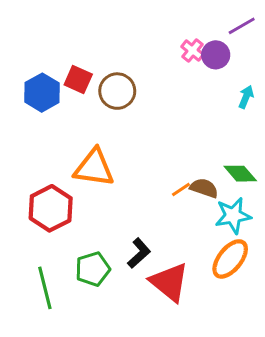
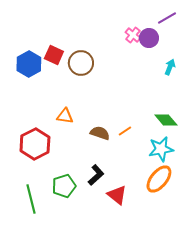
orange triangle: (94, 168) -> (65, 116), size x0.6
brown semicircle: (204, 188) -> (100, 133), moved
red triangle: (169, 282) -> (117, 195), size x0.7

